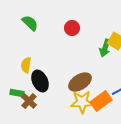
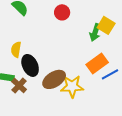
brown ellipse: (80, 82) -> (54, 79), moved
orange rectangle: (101, 101) -> (97, 63), moved

